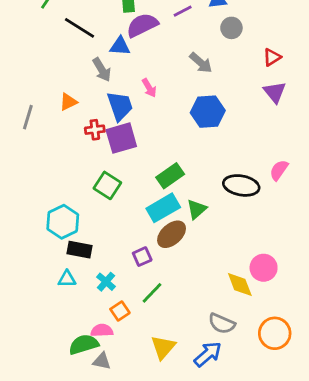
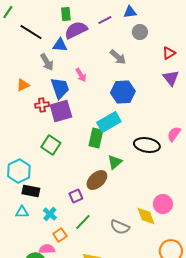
green rectangle: (170, 176) -> (96, 138), turned -42
cyan rectangle: (163, 208) -> (109, 122), moved
gray semicircle: (222, 324) -> (120, 227), moved

